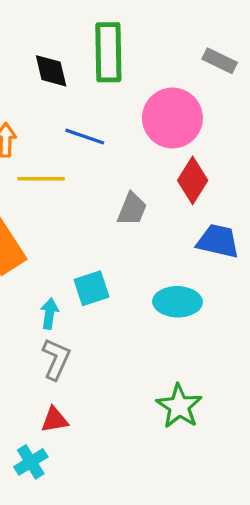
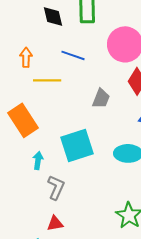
cyan square: (92, 288) -> (77, 145), size x1.6
cyan arrow: (49, 314) -> (38, 160), moved

